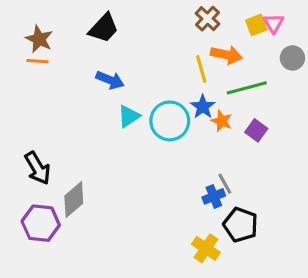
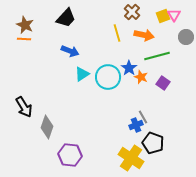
yellow line: (201, 69) -> (117, 33), moved
gray diamond: (74, 200) -> (47, 127), turned -30
purple hexagon: (41, 223) -> (70, 155), moved
yellow cross: (206, 248) -> (131, 158), size x1.4

